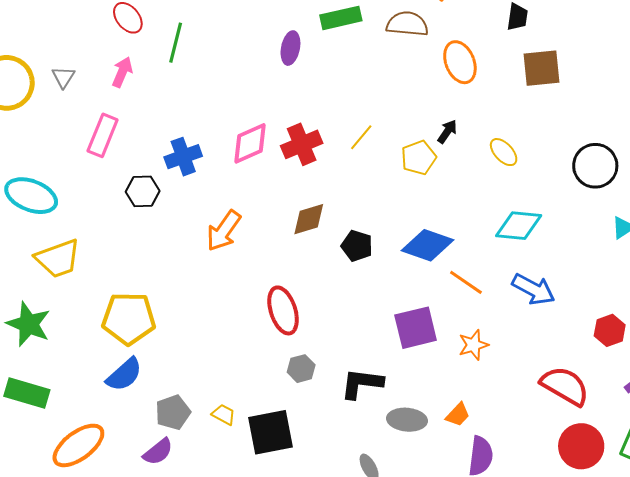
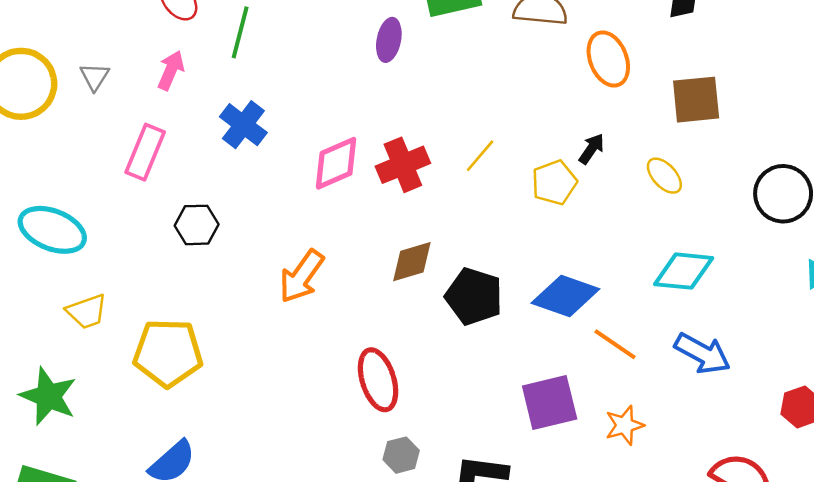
brown square: (542, 68) -> (696, 100), moved
blue cross: (183, 157) -> (243, 125), moved, turned -33
black pentagon: (357, 246) -> (474, 296), size x1.4
yellow trapezoid: (58, 259) -> (87, 312), size x0.7
yellow pentagon: (129, 318) -> (168, 353), moved

